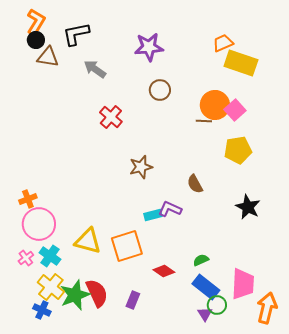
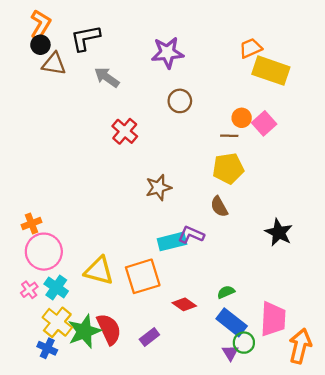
orange circle: (215, 105) -> (242, 118), size x0.6
yellow pentagon: (238, 150) -> (228, 168), moved
cyan rectangle: (153, 215) -> (172, 241), size x1.4
purple rectangle: (133, 300) -> (149, 337), turned 30

